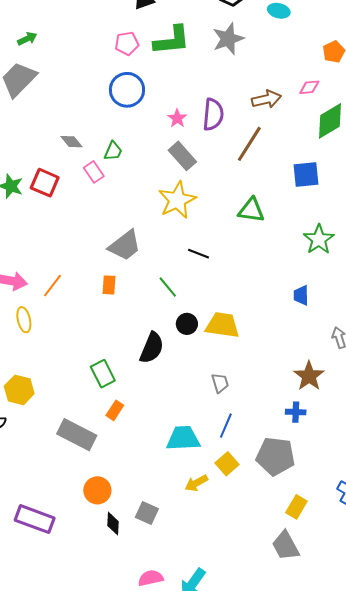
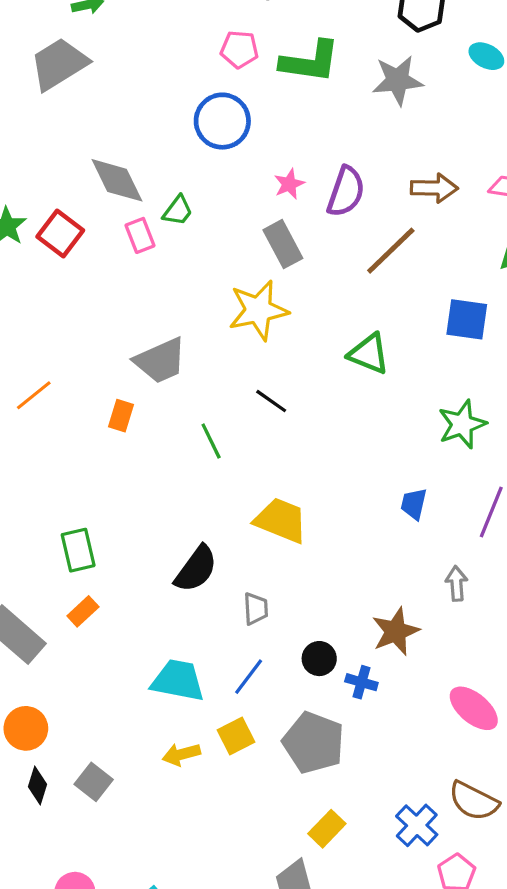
gray diamond: (71, 142) -> (117, 180), size x1.6
black circle: (187, 324) -> (319, 659), moved
black semicircle: (152, 348) -> (196, 569), moved

